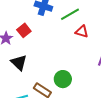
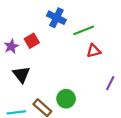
red triangle: (82, 32) -> (94, 51), turned -40

